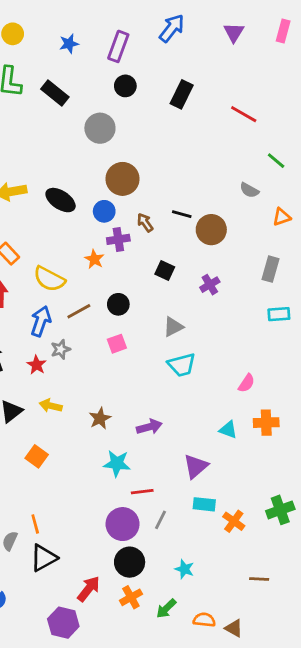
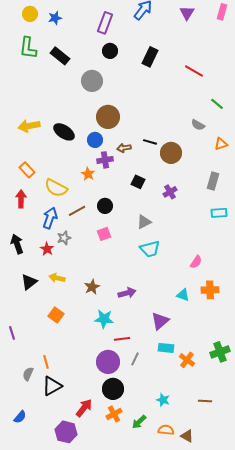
blue star: (69, 44) -> (55, 18), moved
brown arrow: (145, 223) -> (124, 148), turned -64
orange square: (37, 456) -> (56, 315), moved
cyan star: (184, 569) -> (163, 400), moved

